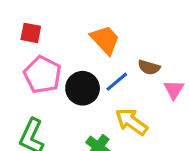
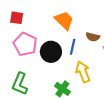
blue line: (117, 82) -> (73, 47), turned -35
yellow arrow: (131, 122) -> (83, 72), turned 35

